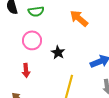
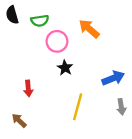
pink circle: (32, 40) -> (57, 41), moved

